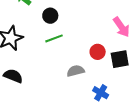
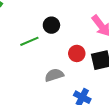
black circle: (50, 16) -> (51, 25), moved

